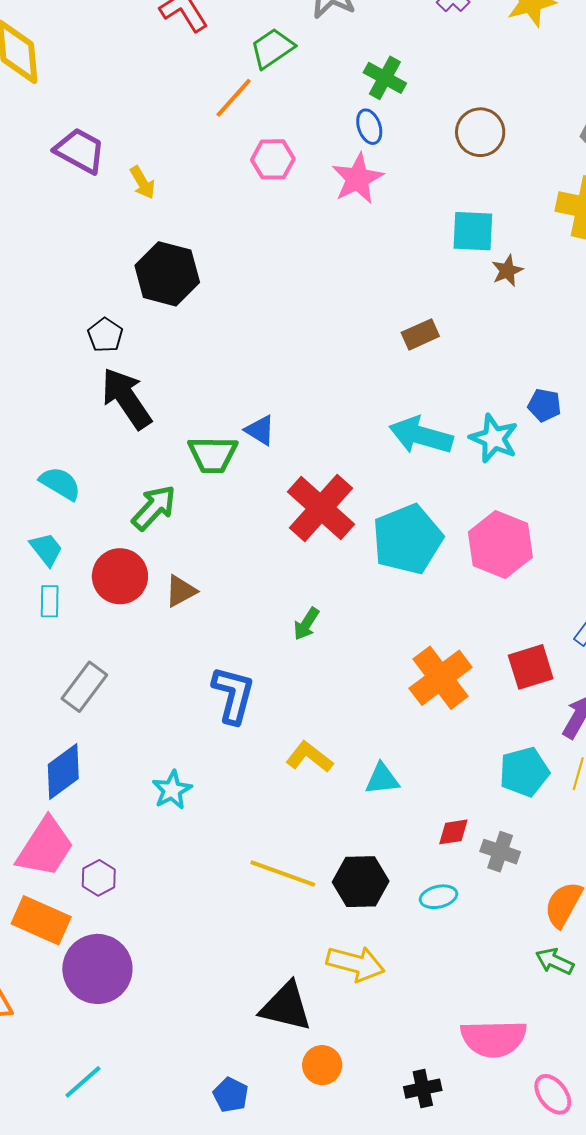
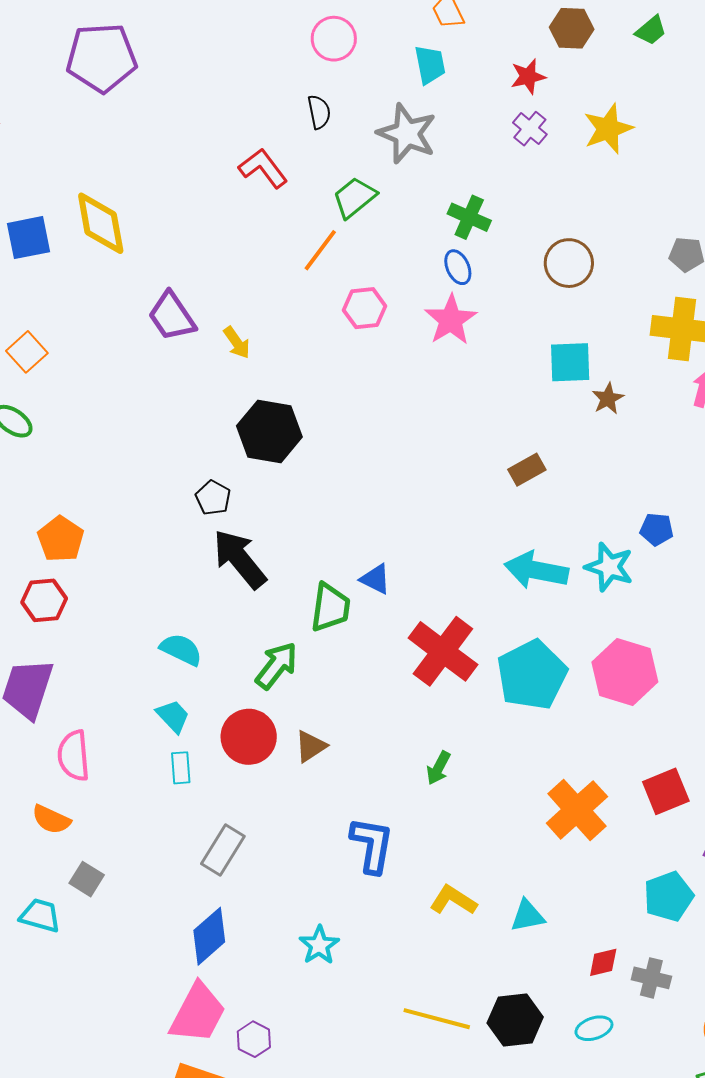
purple trapezoid: (80, 151) -> (172, 316), turned -148
green trapezoid: (213, 455) -> (330, 607), turned -78

